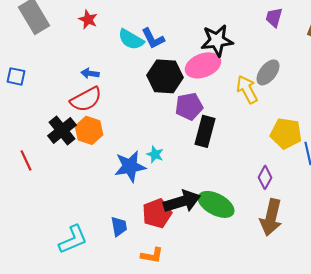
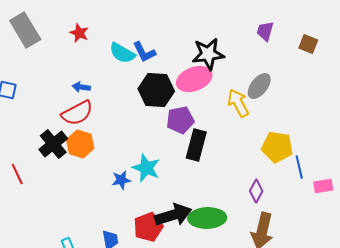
cyan star: (155, 154) -> (146, 168), size x1.6
blue star: (130, 166) -> (121, 180), size x0.6
green ellipse: (216, 204) -> (207, 218), turned -30

